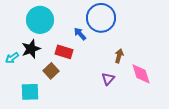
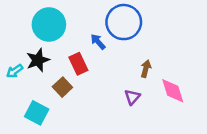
red rectangle: (64, 52) -> (78, 64), turned 48
cyan square: (30, 92) -> (37, 113), turned 30

